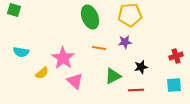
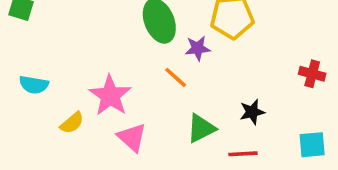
purple star: (125, 42) -> (198, 48), moved
orange line: (99, 48) -> (176, 77), turned 32
red cross: (176, 56) -> (312, 74), moved, turned 32

